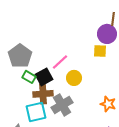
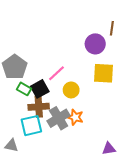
purple circle: (107, 34) -> (95, 44), moved
yellow square: (100, 51) -> (104, 73), moved, size x1.5
orange star: (108, 104) -> (75, 117), moved

